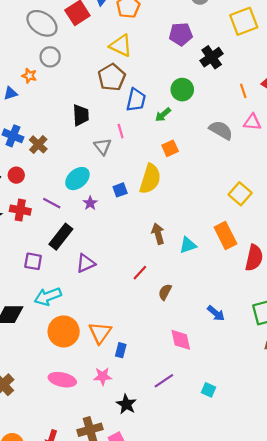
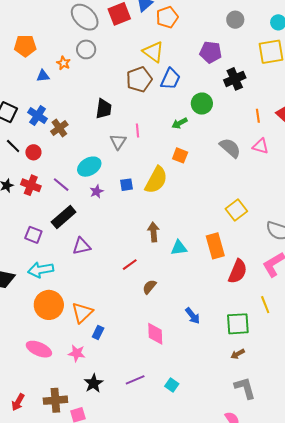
blue trapezoid: (136, 100) -> (170, 79), moved
orange square: (170, 148) -> (180, 155), turned 35
purple line: (164, 381) -> (135, 380), moved

